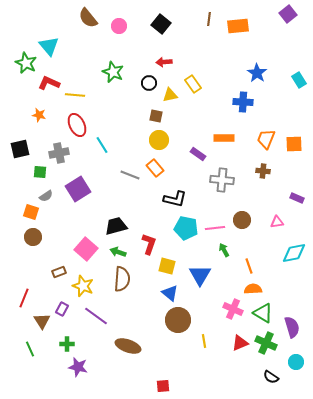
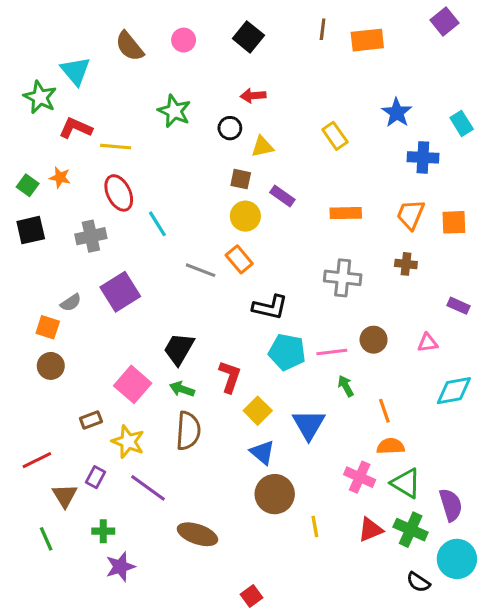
brown semicircle: (88, 18) -> (130, 46), moved
yellow rectangle: (193, 84) -> (335, 136), moved
blue cross: (243, 102) -> (423, 157), moved
purple rectangle: (198, 154) -> (282, 196), moved
green square: (40, 172) -> (28, 185), moved, turned 32
black trapezoid: (116, 226) -> (179, 349), turned -45
yellow square: (167, 266) -> (258, 411), turned 30
red line: (24, 298) -> (37, 460), turned 42
cyan circle: (296, 362) -> (457, 559), size x1.6
purple star: (78, 367) -> (120, 567), turned -30
red square: (163, 386) -> (252, 596), turned -32

